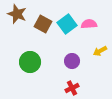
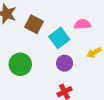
cyan square: (67, 24) -> (59, 38), moved

